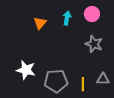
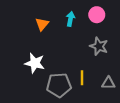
white star: (26, 70) -> (35, 63), moved
yellow line: (83, 84) -> (82, 78), moved

